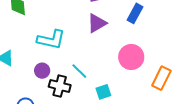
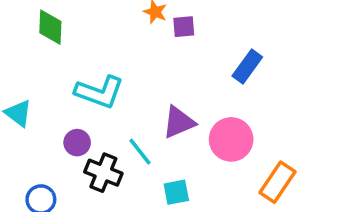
purple triangle: (97, 23) -> (179, 122), moved

